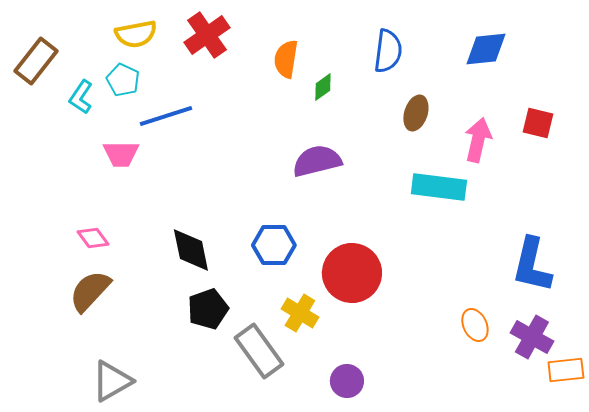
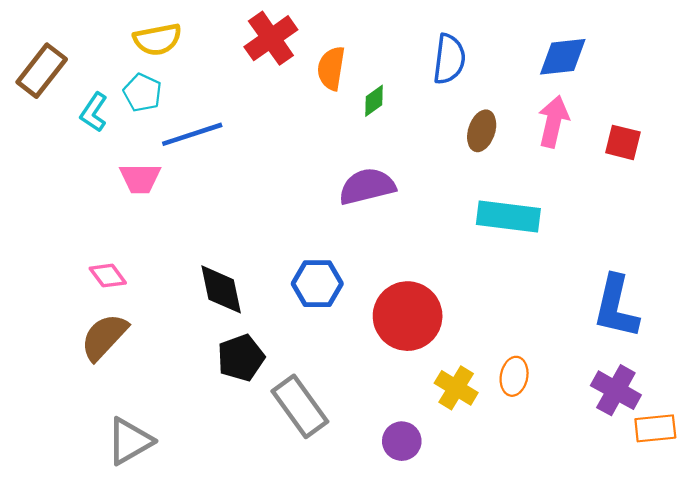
red cross: (207, 35) -> (271, 38), moved
pink arrow: (478, 140) -> (553, 122), moved
yellow cross: (300, 313) -> (456, 388), moved
orange ellipse: (475, 325) -> (514, 376), moved, turned 36

